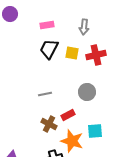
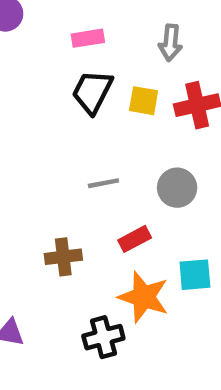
gray line: (45, 94) -> (103, 183), moved
brown cross: (49, 124) -> (63, 257), moved, turned -35

